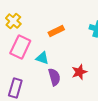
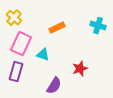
purple semicircle: (54, 77) -> (54, 86), moved, turned 48
purple rectangle: (15, 88) -> (16, 72), moved

